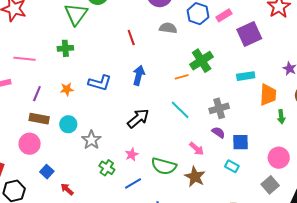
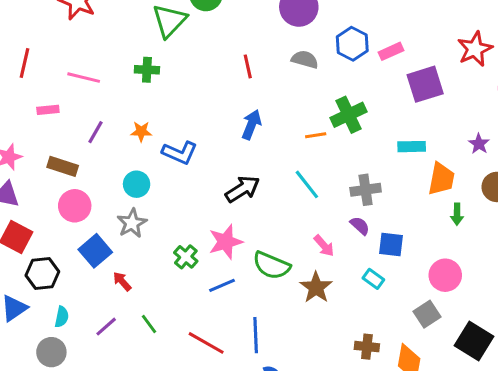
blue L-shape: (100, 83) -> (180, 153), moved
brown rectangle: (39, 119) -> (63, 166), moved
gray star: (91, 140) -> (132, 223), moved
pink star: (132, 154) -> (226, 242), size x1.6
blue square: (47, 172) -> (95, 251), size x1.5

